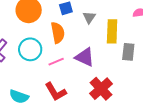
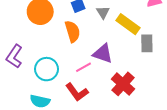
yellow rectangle: (112, 31) -> (128, 24), turned -50
cyan circle: (30, 49) -> (47, 69), moved
pink line: (56, 62) -> (84, 67), moved

